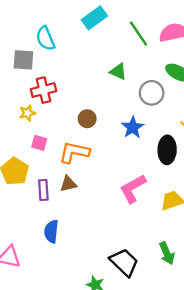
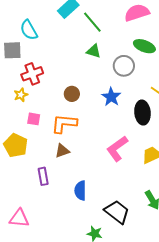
green line: (138, 34) -> (92, 22), moved
purple rectangle: (43, 190) -> (43, 176), moved
blue semicircle: (51, 231) -> (80, 191), moved

